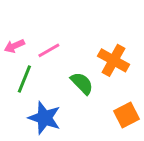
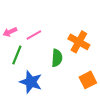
green semicircle: (82, 83) -> (57, 58), turned 48

